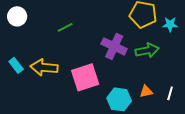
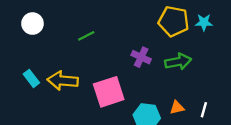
cyan star: (170, 24) -> (204, 22), moved
purple cross: (114, 46) -> (141, 57), size x0.7

